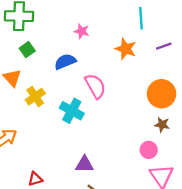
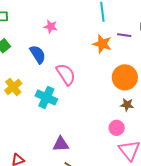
purple line: (164, 46) -> (124, 35), turned 32
orange star: (126, 49) -> (102, 44), moved
blue semicircle: (65, 62) -> (38, 54), turned 84

